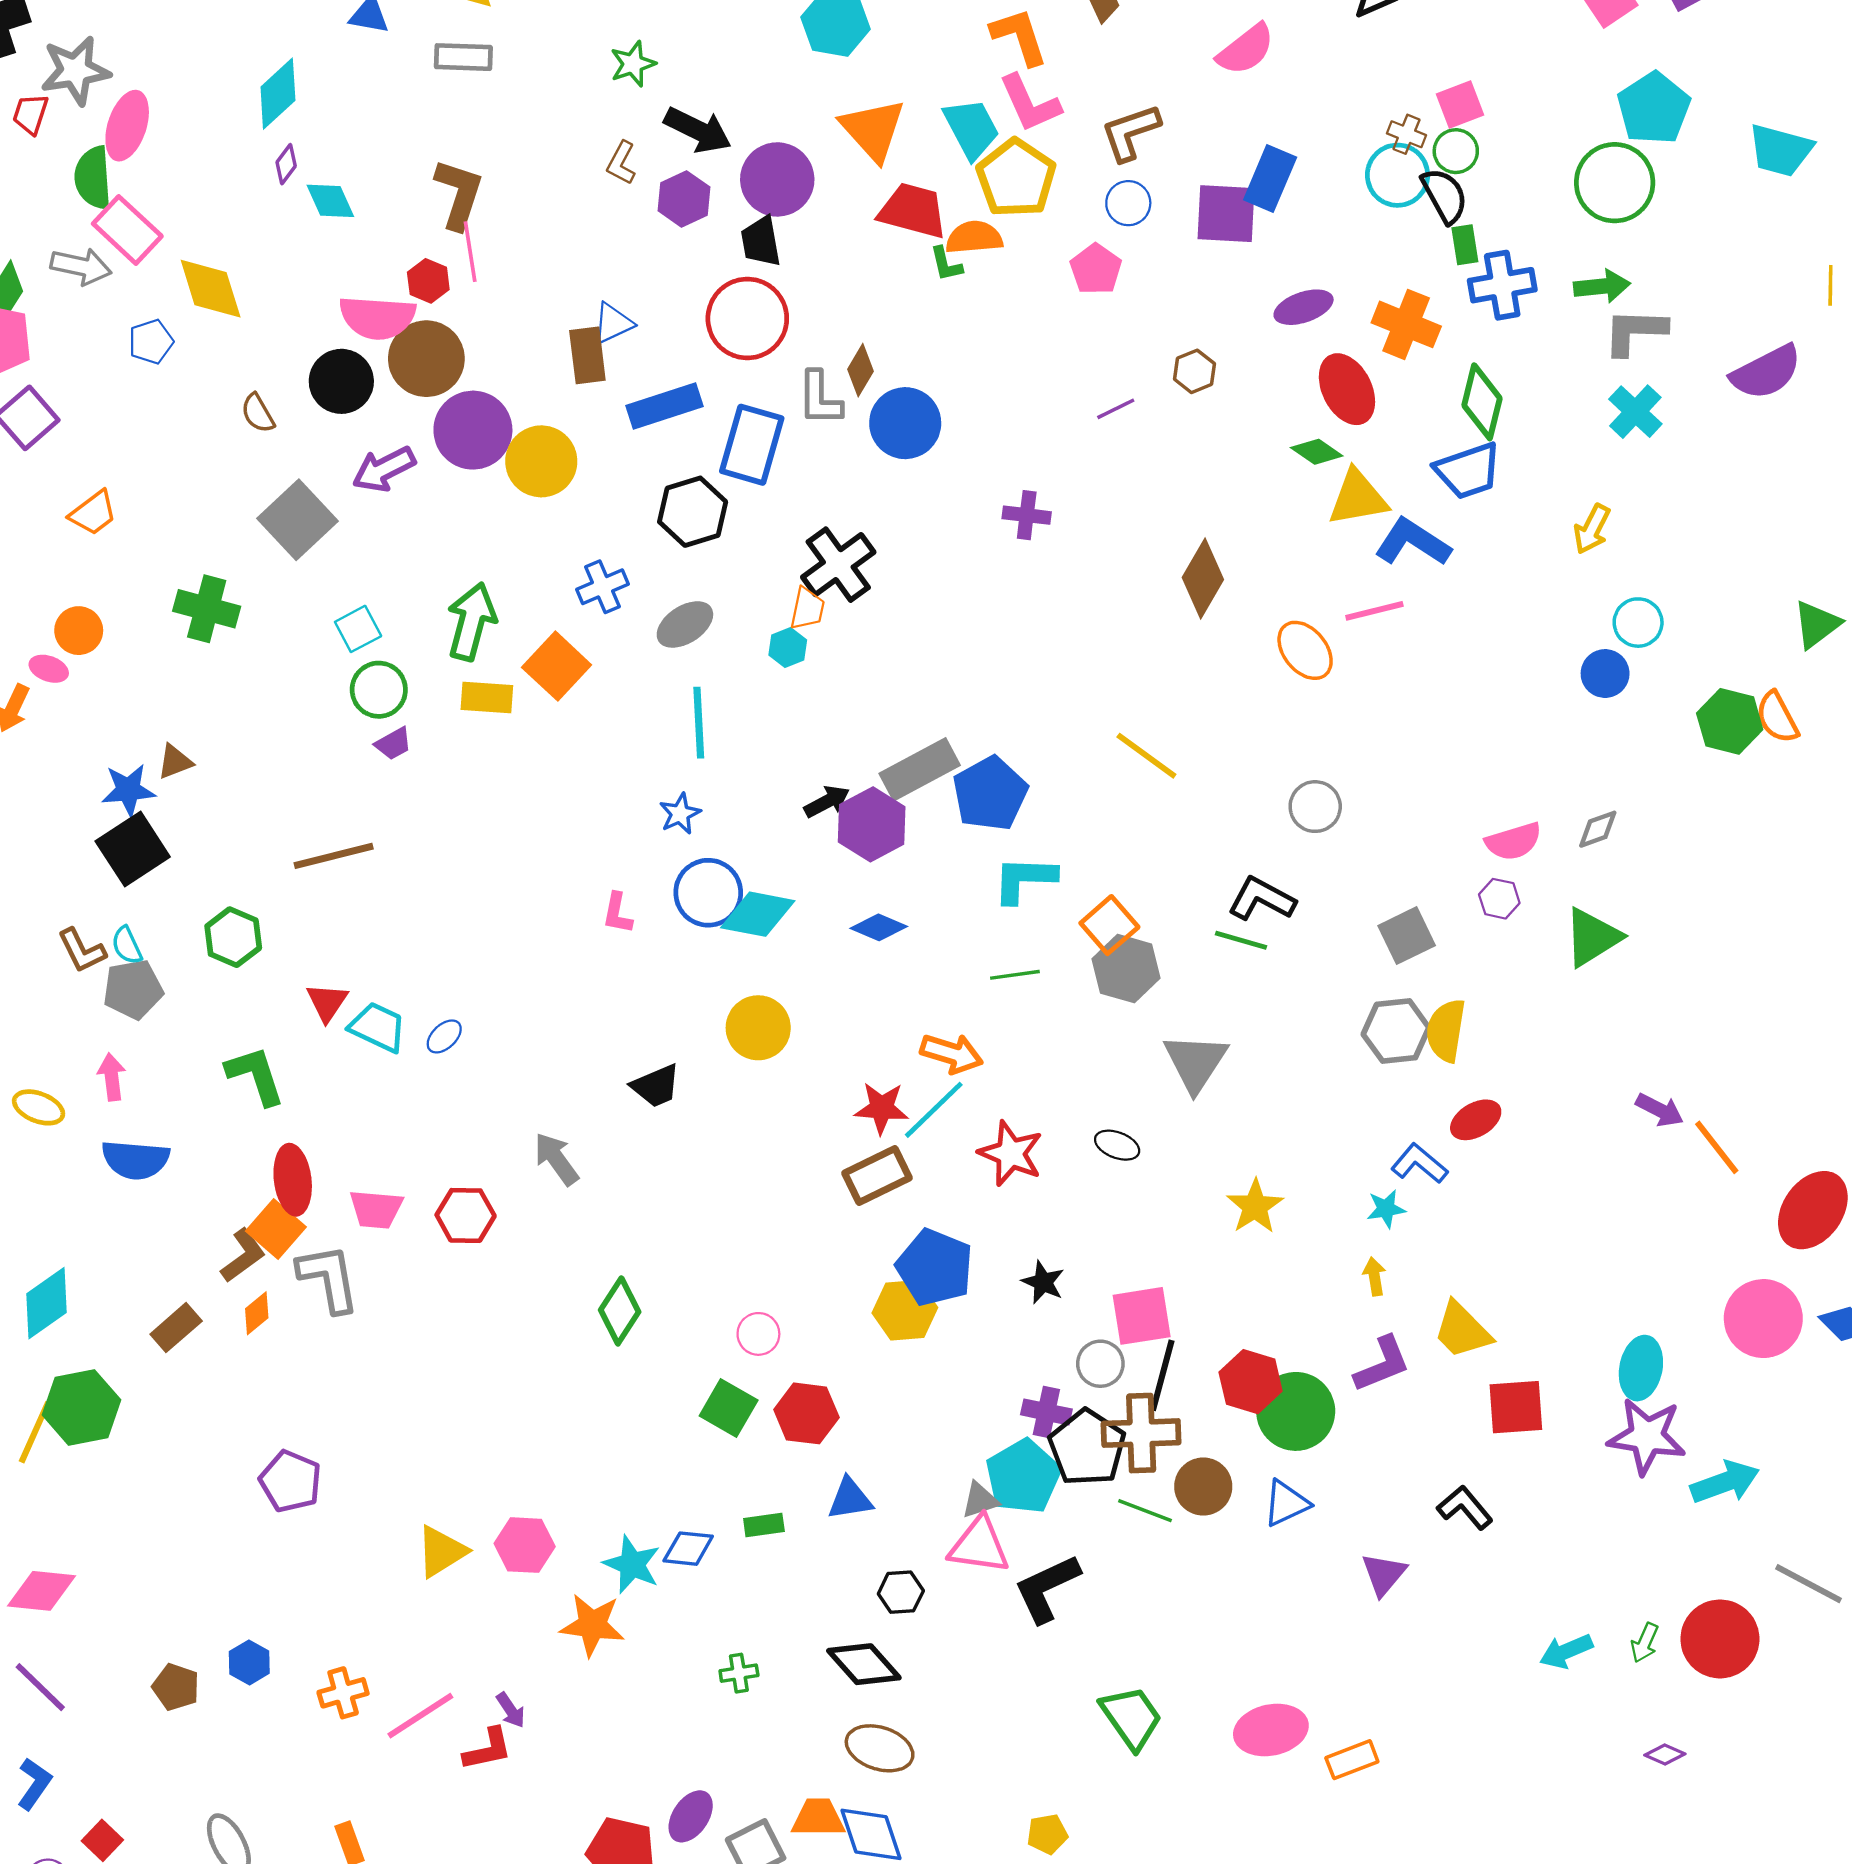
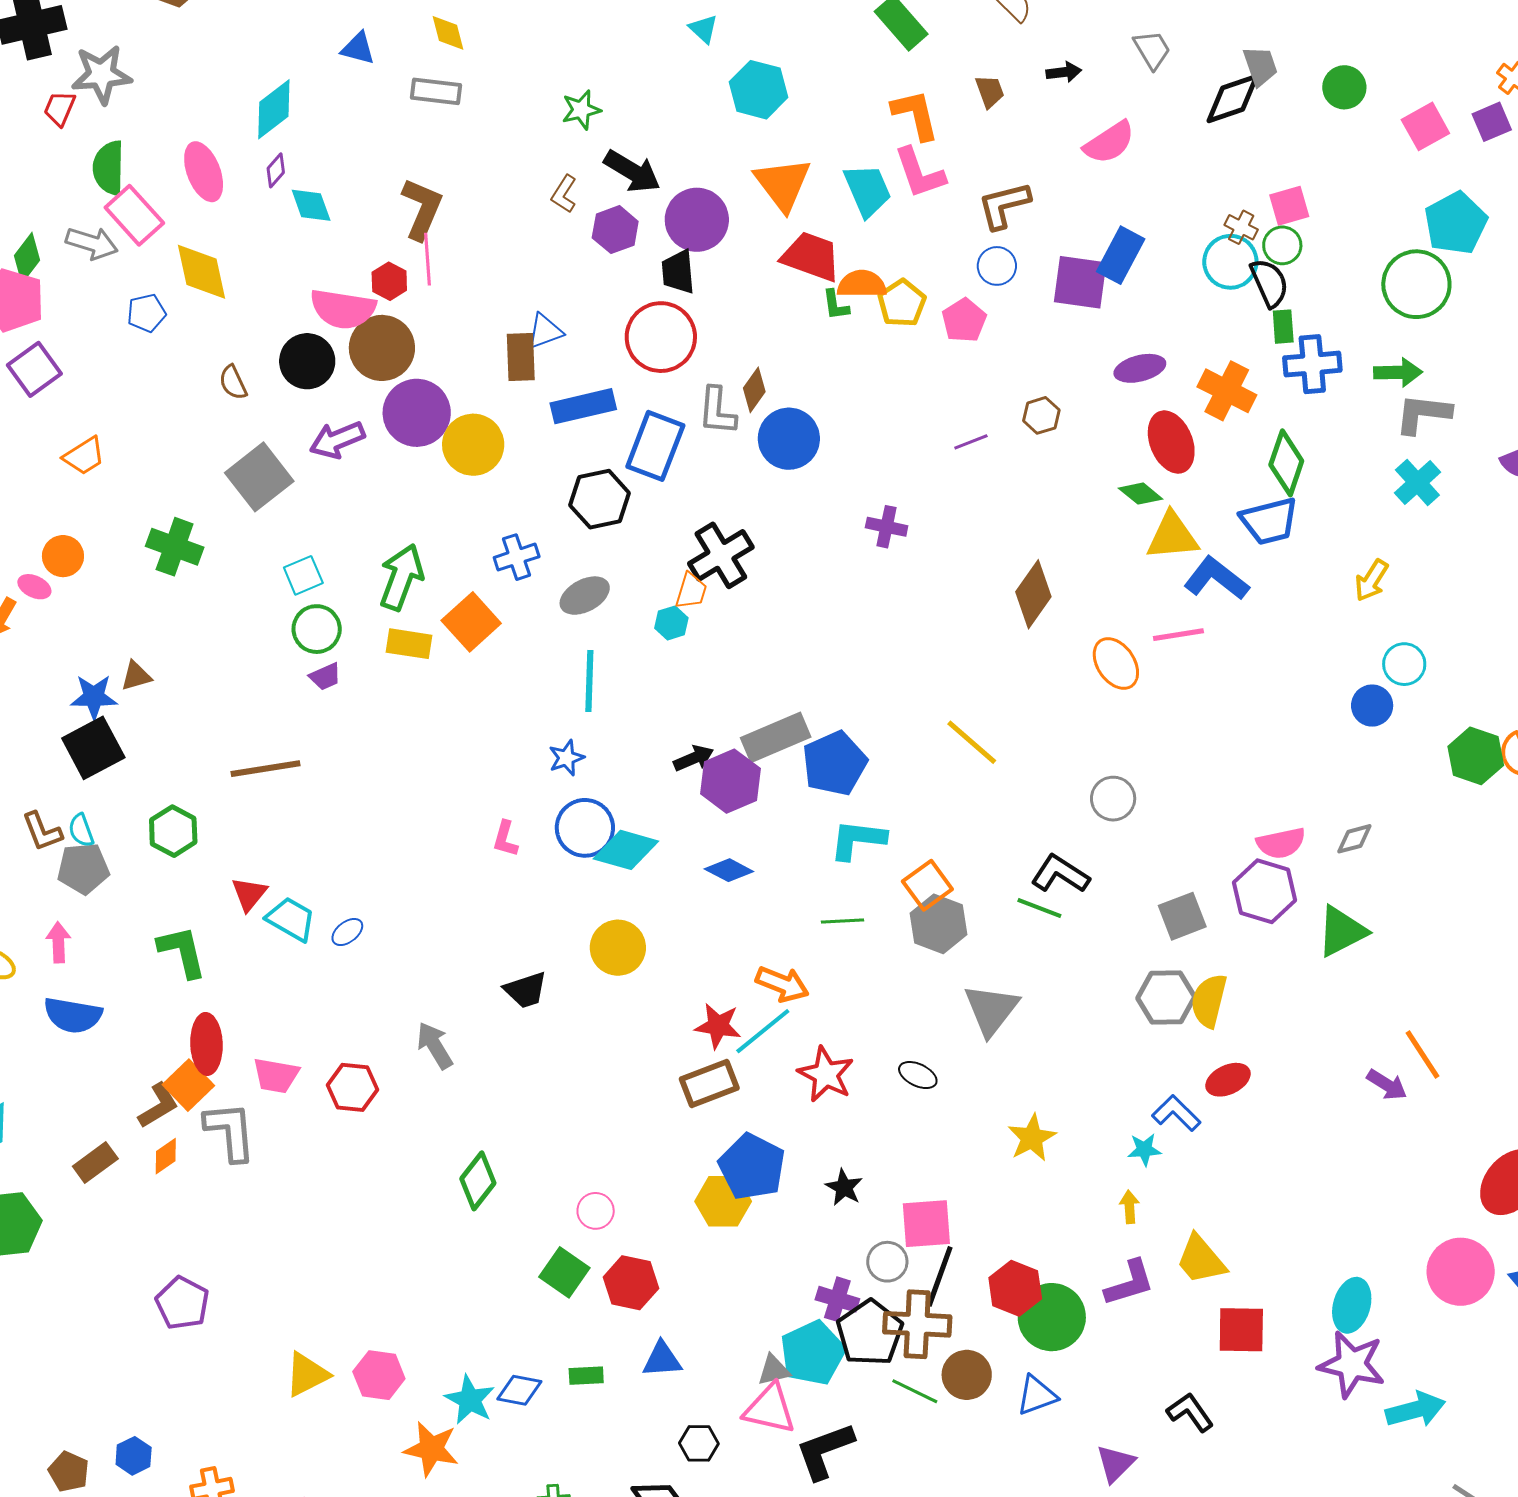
pink ellipse: (127, 126) -> (204, 172), moved, turned -44
yellow pentagon: (1016, 178) -> (902, 303), moved, size x0.7
purple hexagon: (1499, 899) -> (1265, 891), size x1.8
orange line: (1717, 1147) -> (1423, 1055), moved

